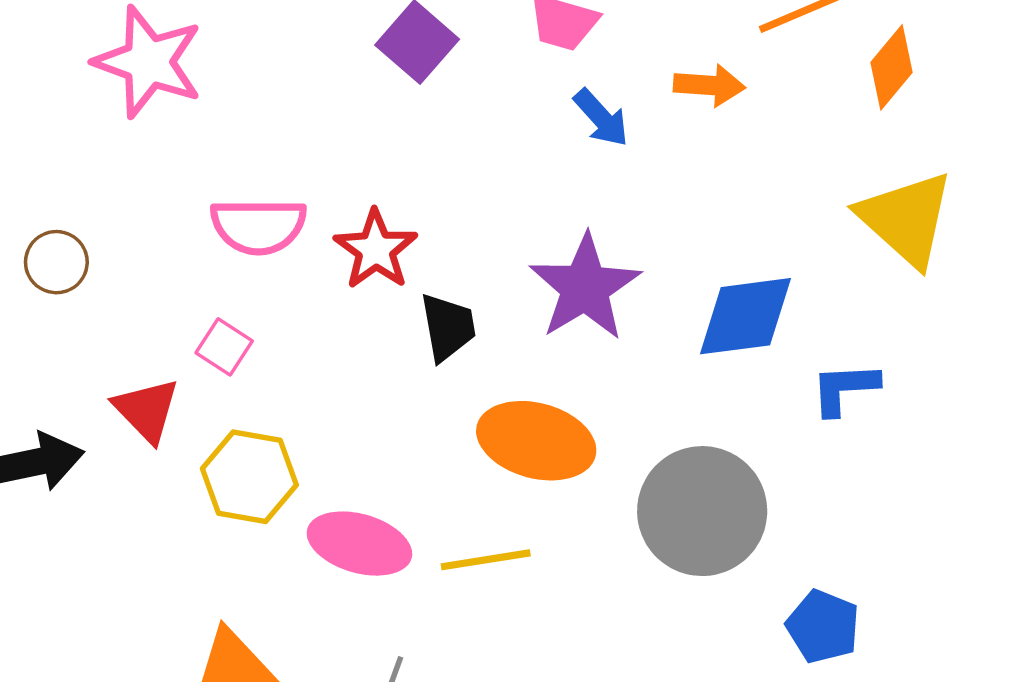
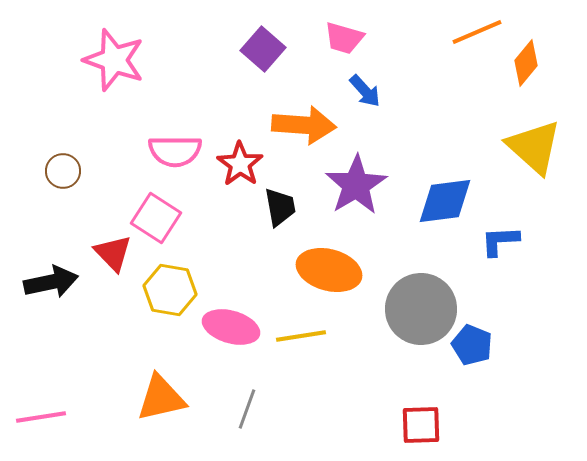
orange arrow: (709, 85) -> (304, 125), moved, size x1.6
pink square: (224, 347) -> (156, 218), size x1.6
blue pentagon: (823, 627) -> (472, 345), moved

